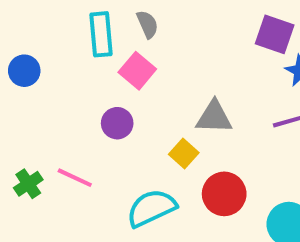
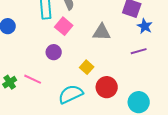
gray triangle: (214, 117) -> (102, 32), moved

